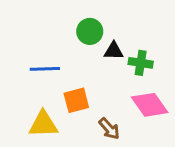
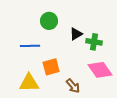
green circle: (90, 31) -> (49, 21), moved
black triangle: (114, 51) -> (76, 34), turned -32

